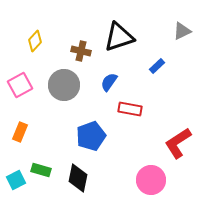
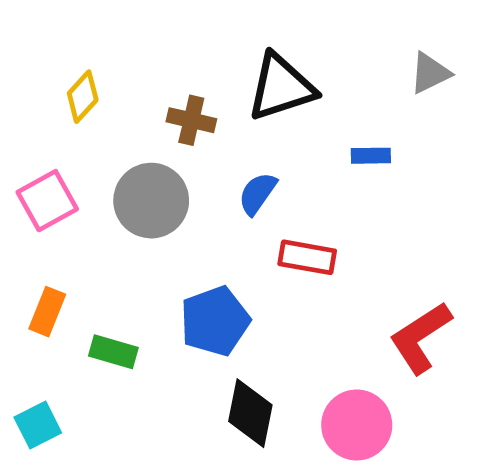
blue rectangle: (157, 66) -> (371, 156), turned 42
green rectangle: (41, 170) -> (113, 352), moved
black diamond: (78, 178) -> (250, 413), moved

